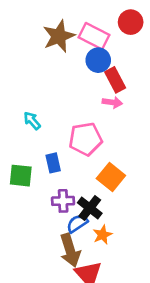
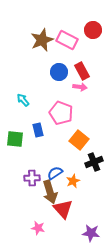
blue circle: (98, 60) -> (59, 72), moved
pink pentagon: (86, 139) -> (61, 113), turned 30
purple cross: (63, 201) -> (32, 178), moved
black cross: (90, 208) -> (94, 162), moved, turned 30

